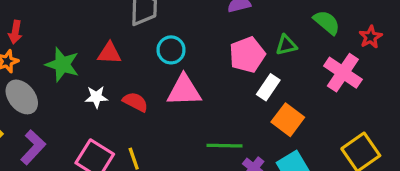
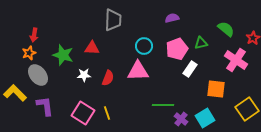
cyan circle: (171, 50) -> (144, 46), moved
red semicircle: (135, 102) -> (108, 78), turned 84
orange square: (288, 120) -> (216, 89), moved, turned -30
purple L-shape: (33, 147) -> (45, 106), turned -50

